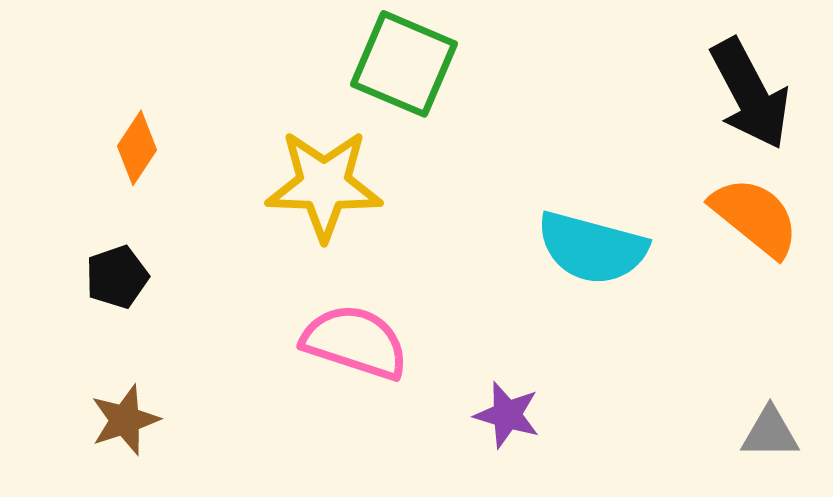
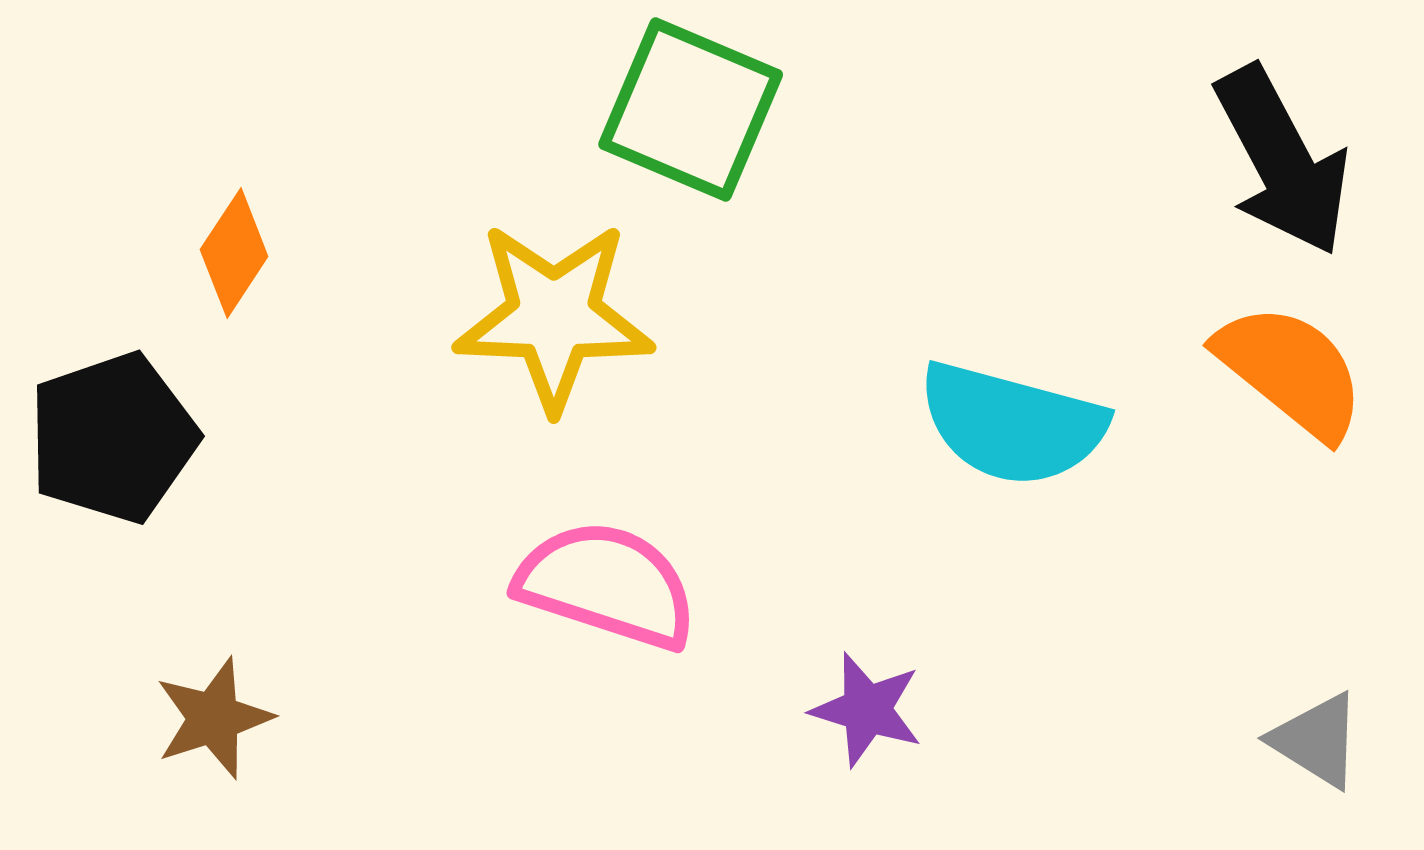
black pentagon: (117, 277) -> (113, 438), moved, size x1.6
gray triangle: (770, 433) -> (1316, 740), turned 32

